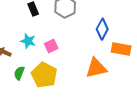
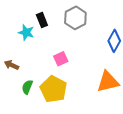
cyan star: (28, 41) -> (26, 32), moved

